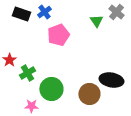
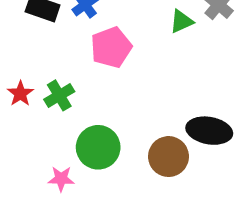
green triangle: (96, 21) -> (181, 21), turned 40
green cross: (27, 73) -> (59, 95), moved

